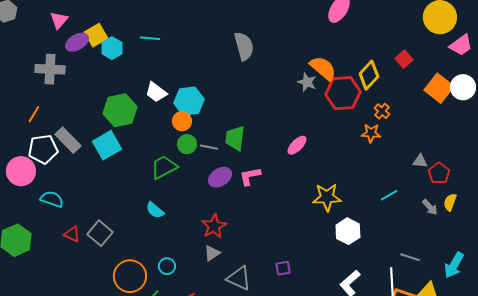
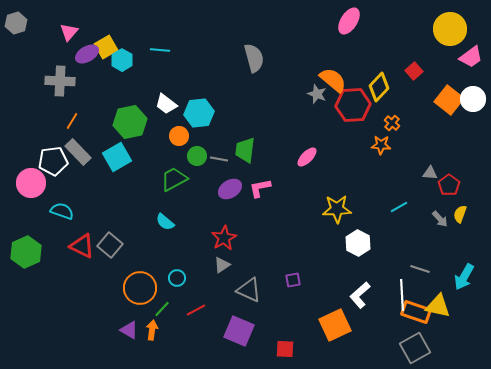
orange line: (34, 114) -> (72, 121), moved
orange circle: (182, 121) -> (179, 136), moved
red triangle: (72, 234) -> (82, 246), size x1.5

